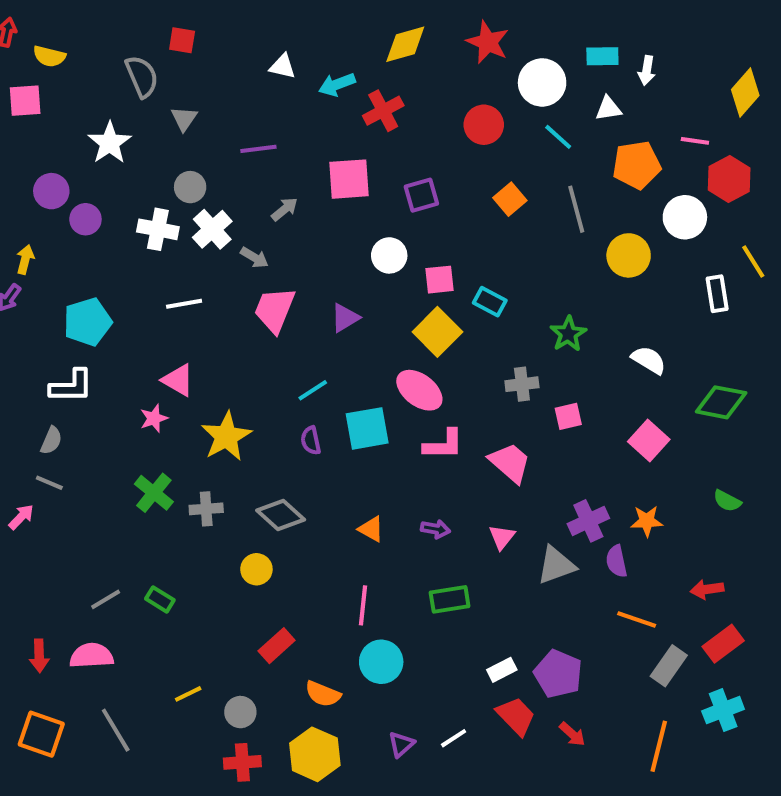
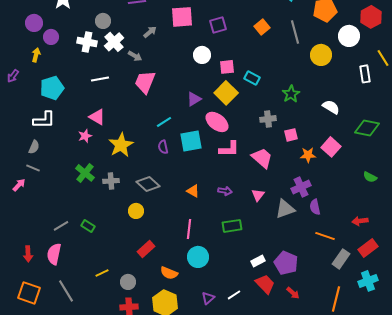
yellow arrow: (25, 259) -> (36, 55), moved
purple triangle: (345, 318) -> (194, 99), moved
orange star: (647, 521) -> (308, 155), moved
pink semicircle: (92, 656) -> (54, 254), turned -75

